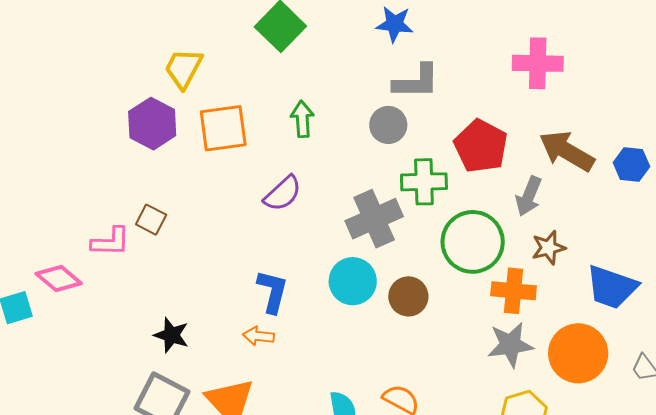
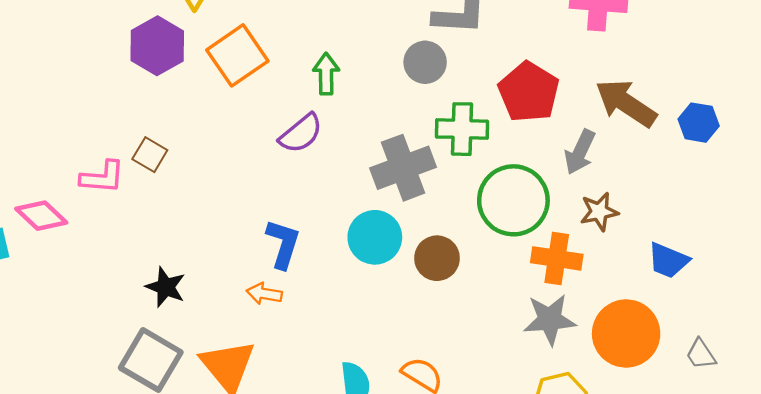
green arrow: (302, 119) -> (326, 74), moved
orange square: (223, 128) -> (237, 55), turned -30
blue trapezoid: (612, 287) -> (668, 260), size x0.7

